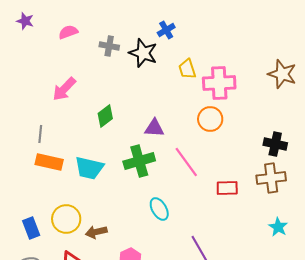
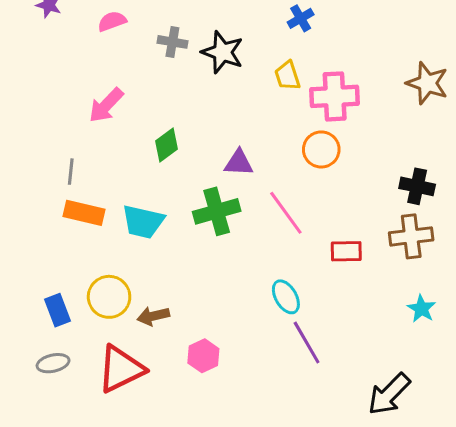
blue cross: (166, 30) -> (301, 18), moved
cyan ellipse: (159, 209) -> (286, 297), moved

